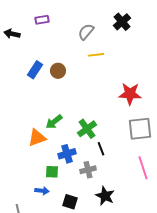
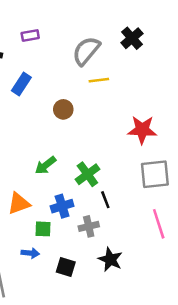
gray semicircle: (86, 32) -> (86, 51), size x1.4
blue rectangle: (35, 70) -> (21, 84), moved
brown circle: (58, 71) -> (63, 109), moved
orange triangle: (37, 138) -> (19, 204), moved

